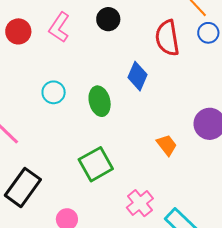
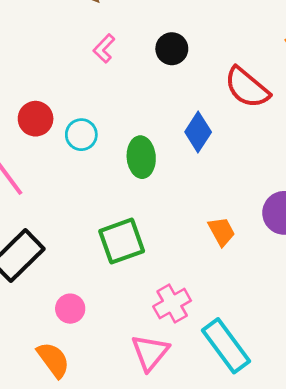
pink L-shape: (59, 27) -> (104, 48), size x0.7
red circle: (18, 31) -> (36, 119), moved
red semicircle: (167, 38) -> (247, 88), turned -51

